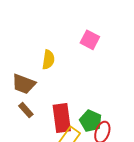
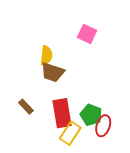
brown trapezoid: (24, 84) -> (53, 72), moved

